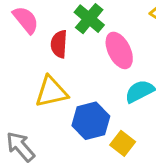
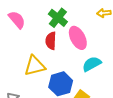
red semicircle: (59, 44) -> (51, 41), moved

